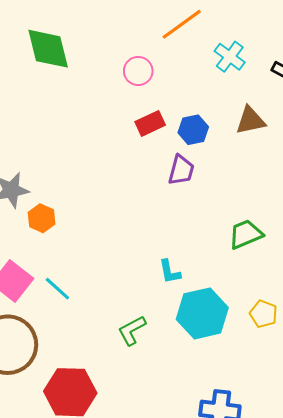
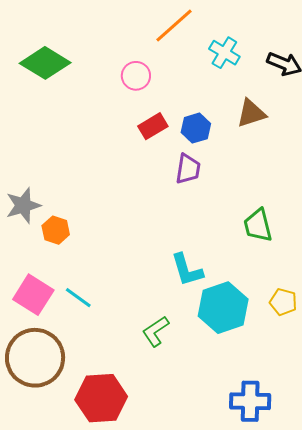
green diamond: (48, 49) -> (45, 63), turned -39
green trapezoid: (246, 234) -> (258, 225), turned -75
cyan L-shape: (170, 272) -> (187, 270), size x1.4

